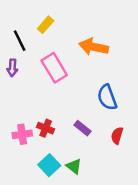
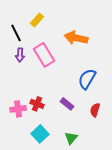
purple arrow: (12, 68) -> (20, 55), moved
blue semicircle: (107, 97) -> (87, 79), turned 50
green triangle: (74, 166) -> (71, 138), moved, turned 32

